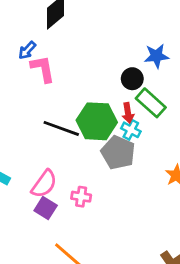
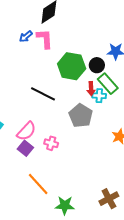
pink L-shape: (43, 69) -> (45, 39), moved
green hexagon: (97, 121) -> (72, 66), moved
cyan cross: (131, 130) -> (99, 96), moved, turned -32

